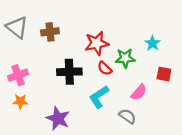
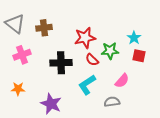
red square: (164, 74) -> (139, 56), moved
pink cross: (18, 75) -> (22, 55), moved
gray semicircle: (127, 116) -> (112, 102), turned -42

